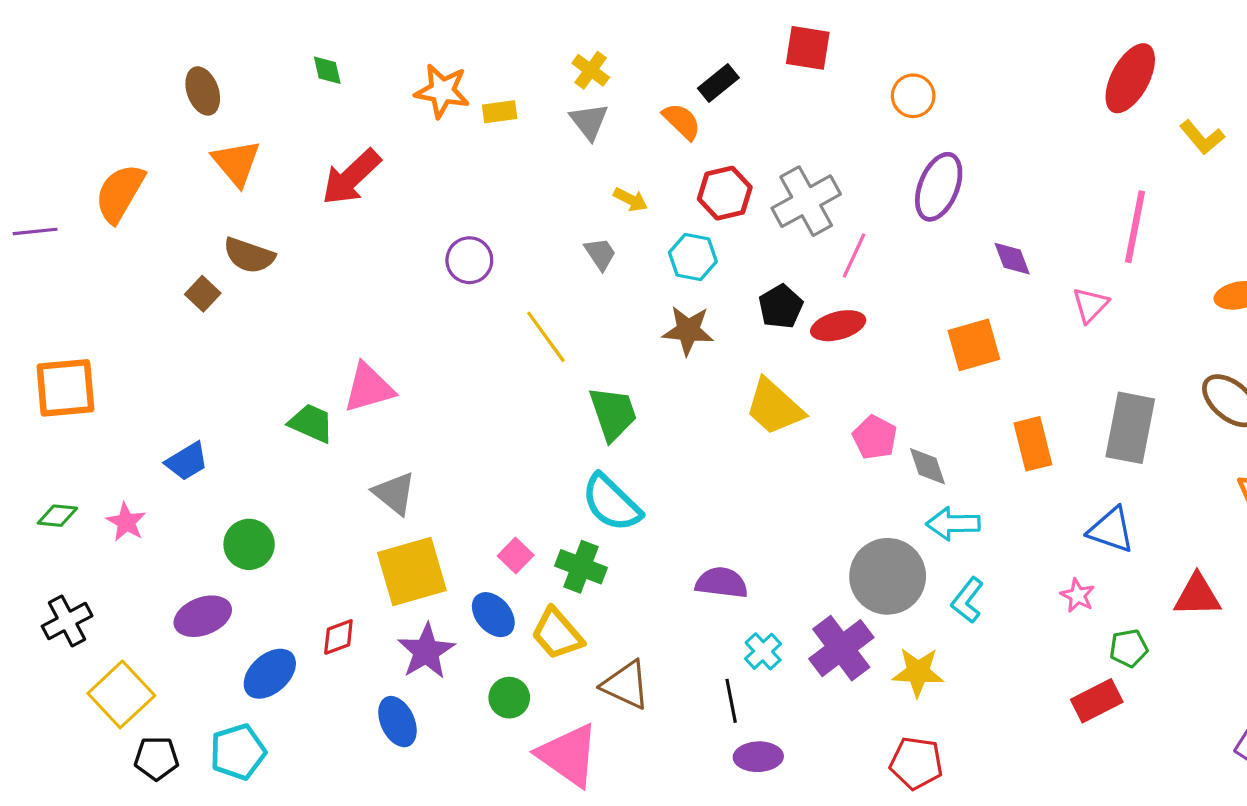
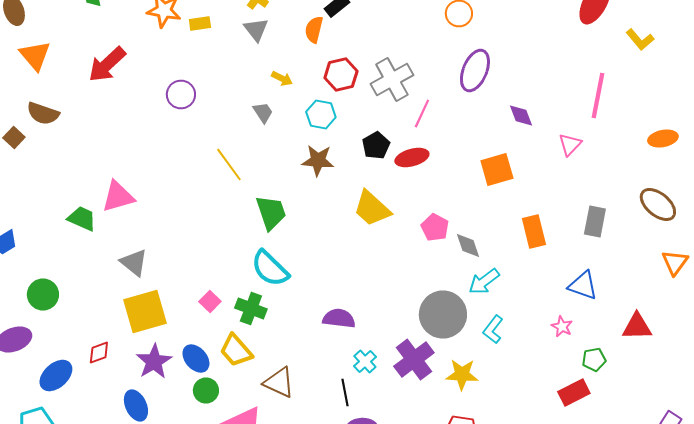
orange semicircle: (682, 121) -> (314, 30), turned -120
purple circle: (469, 260) -> (181, 94), moved
gray rectangle: (1130, 428) -> (595, 222), size x0.7
cyan arrow: (953, 524) -> (484, 282), turned -36
blue ellipse: (493, 615) -> (196, 358), moved

